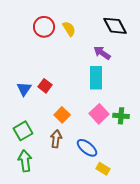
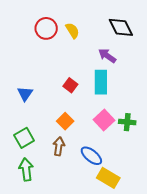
red square: (45, 86) -> (70, 85), moved
yellow rectangle: (103, 169) -> (108, 178), size x1.5

